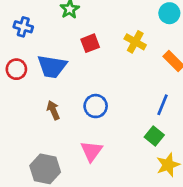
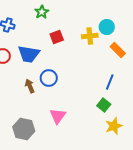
cyan circle: (169, 13) -> (107, 27), moved
yellow cross: (135, 42) -> (90, 36), turned -35
blue circle: (96, 106) -> (49, 78), moved

